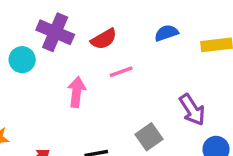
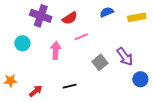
cyan circle: (22, 60) -> (22, 43), moved
gray square: (149, 137) -> (100, 62), moved

